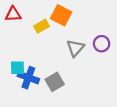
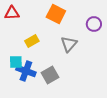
yellow rectangle: (41, 26) -> (32, 41), moved
purple circle: (102, 44) -> (94, 24), moved

